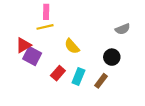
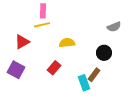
yellow semicircle: (72, 46) -> (67, 43), turned 126
purple square: (32, 56) -> (16, 70), moved
cyan rectangle: (78, 76) -> (84, 83), moved, turned -42

